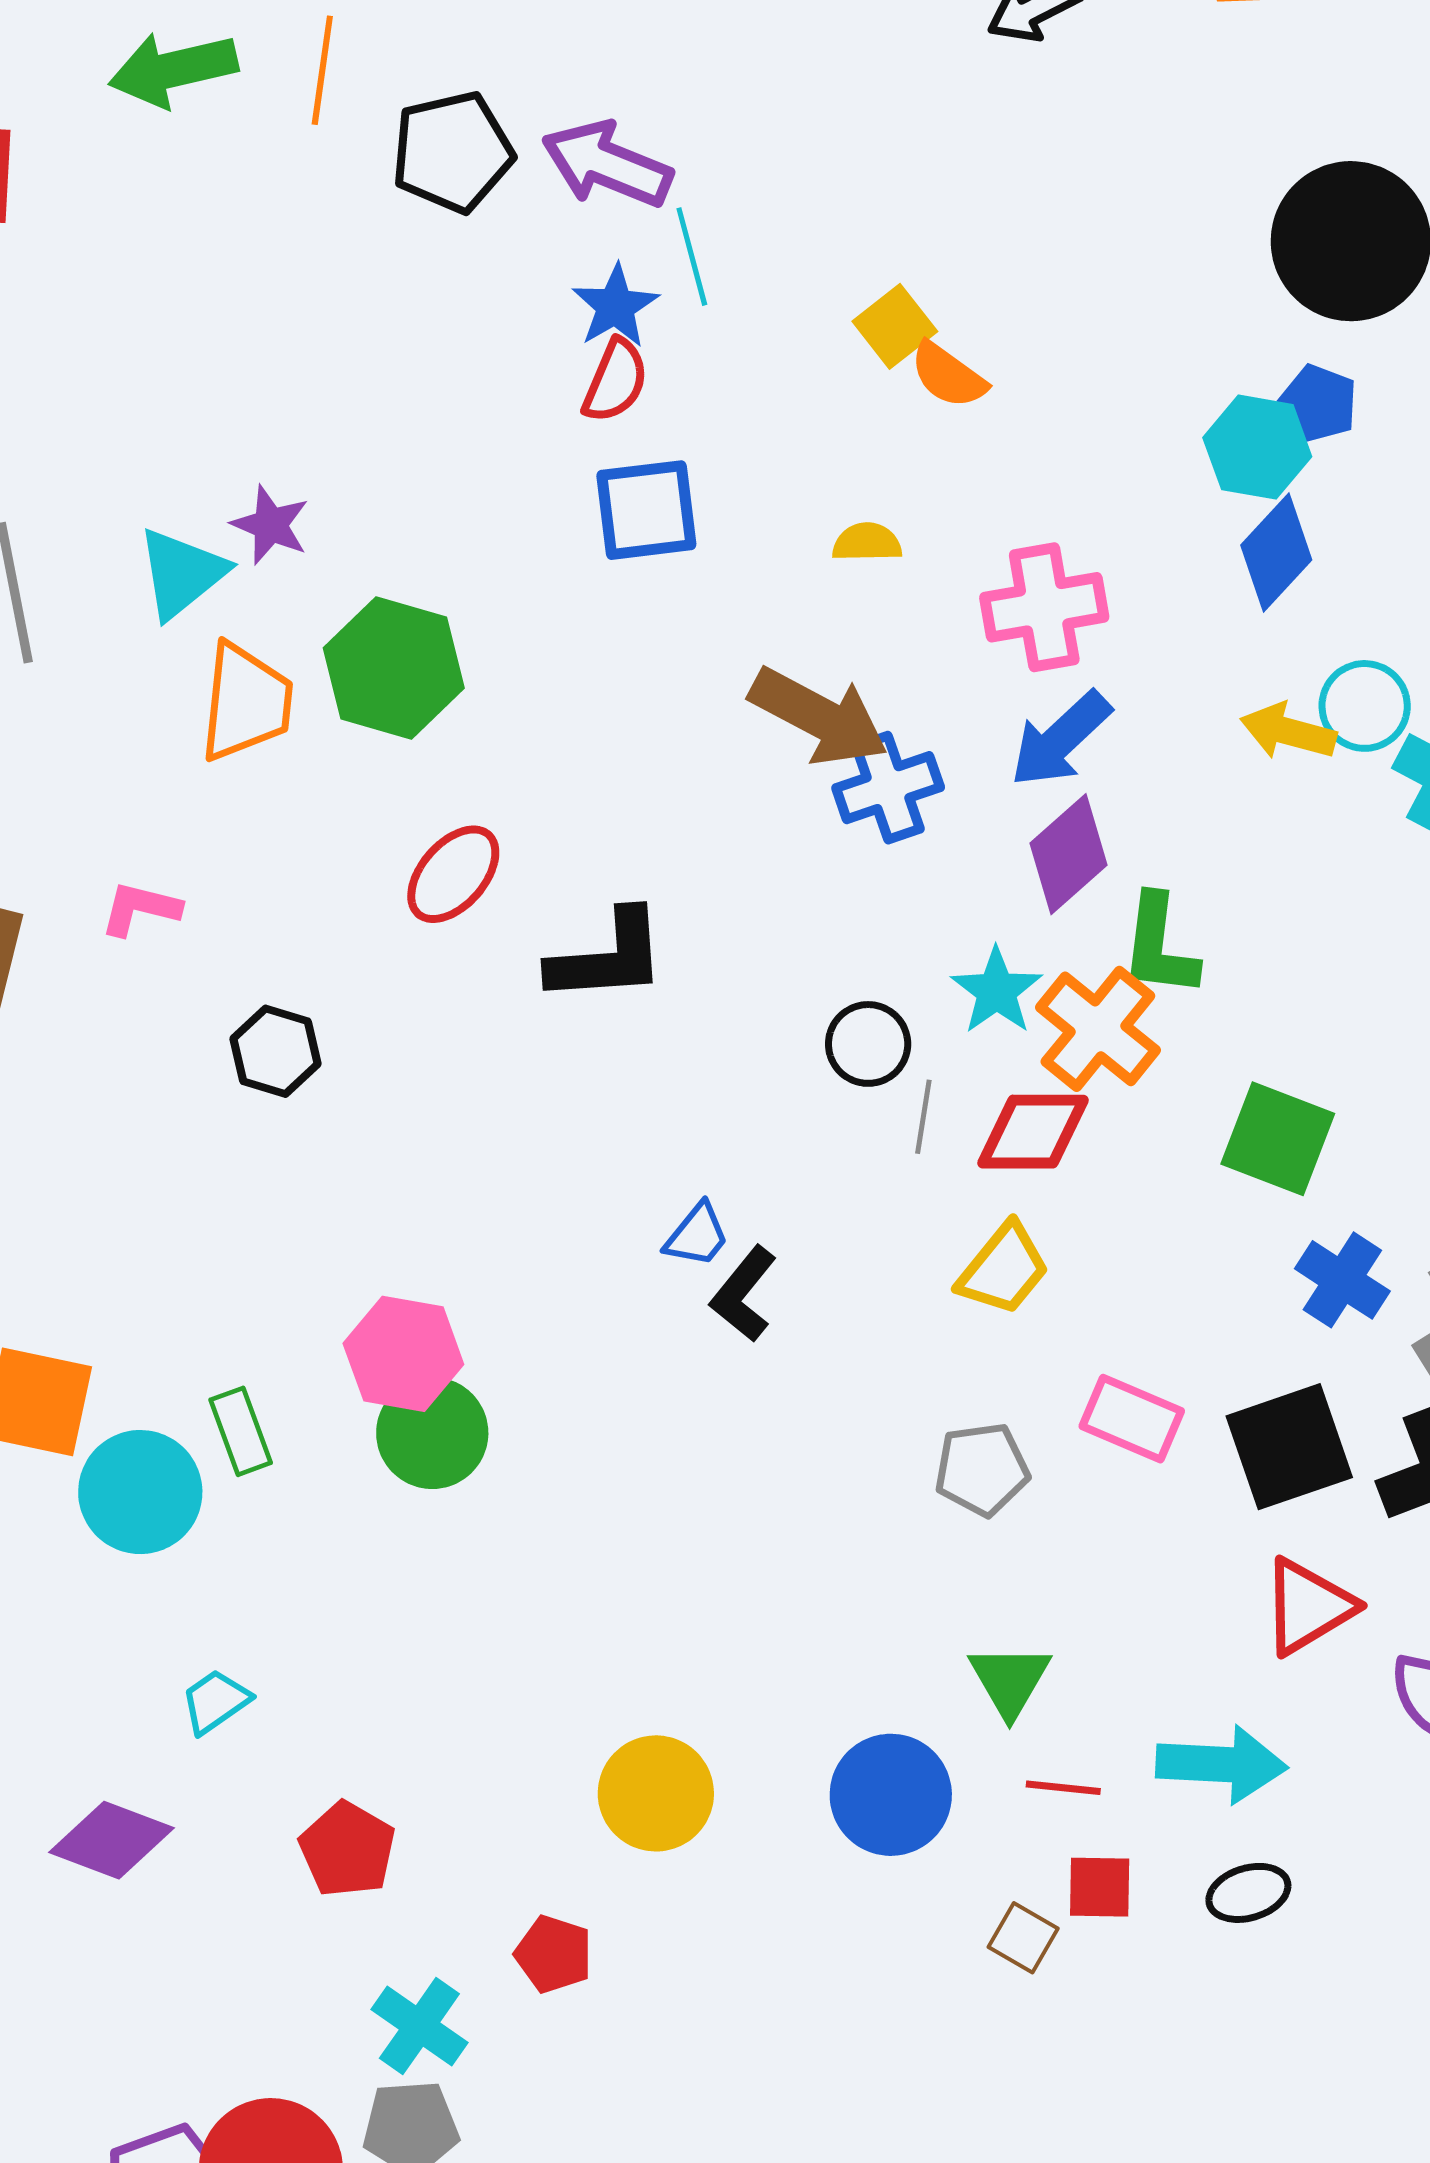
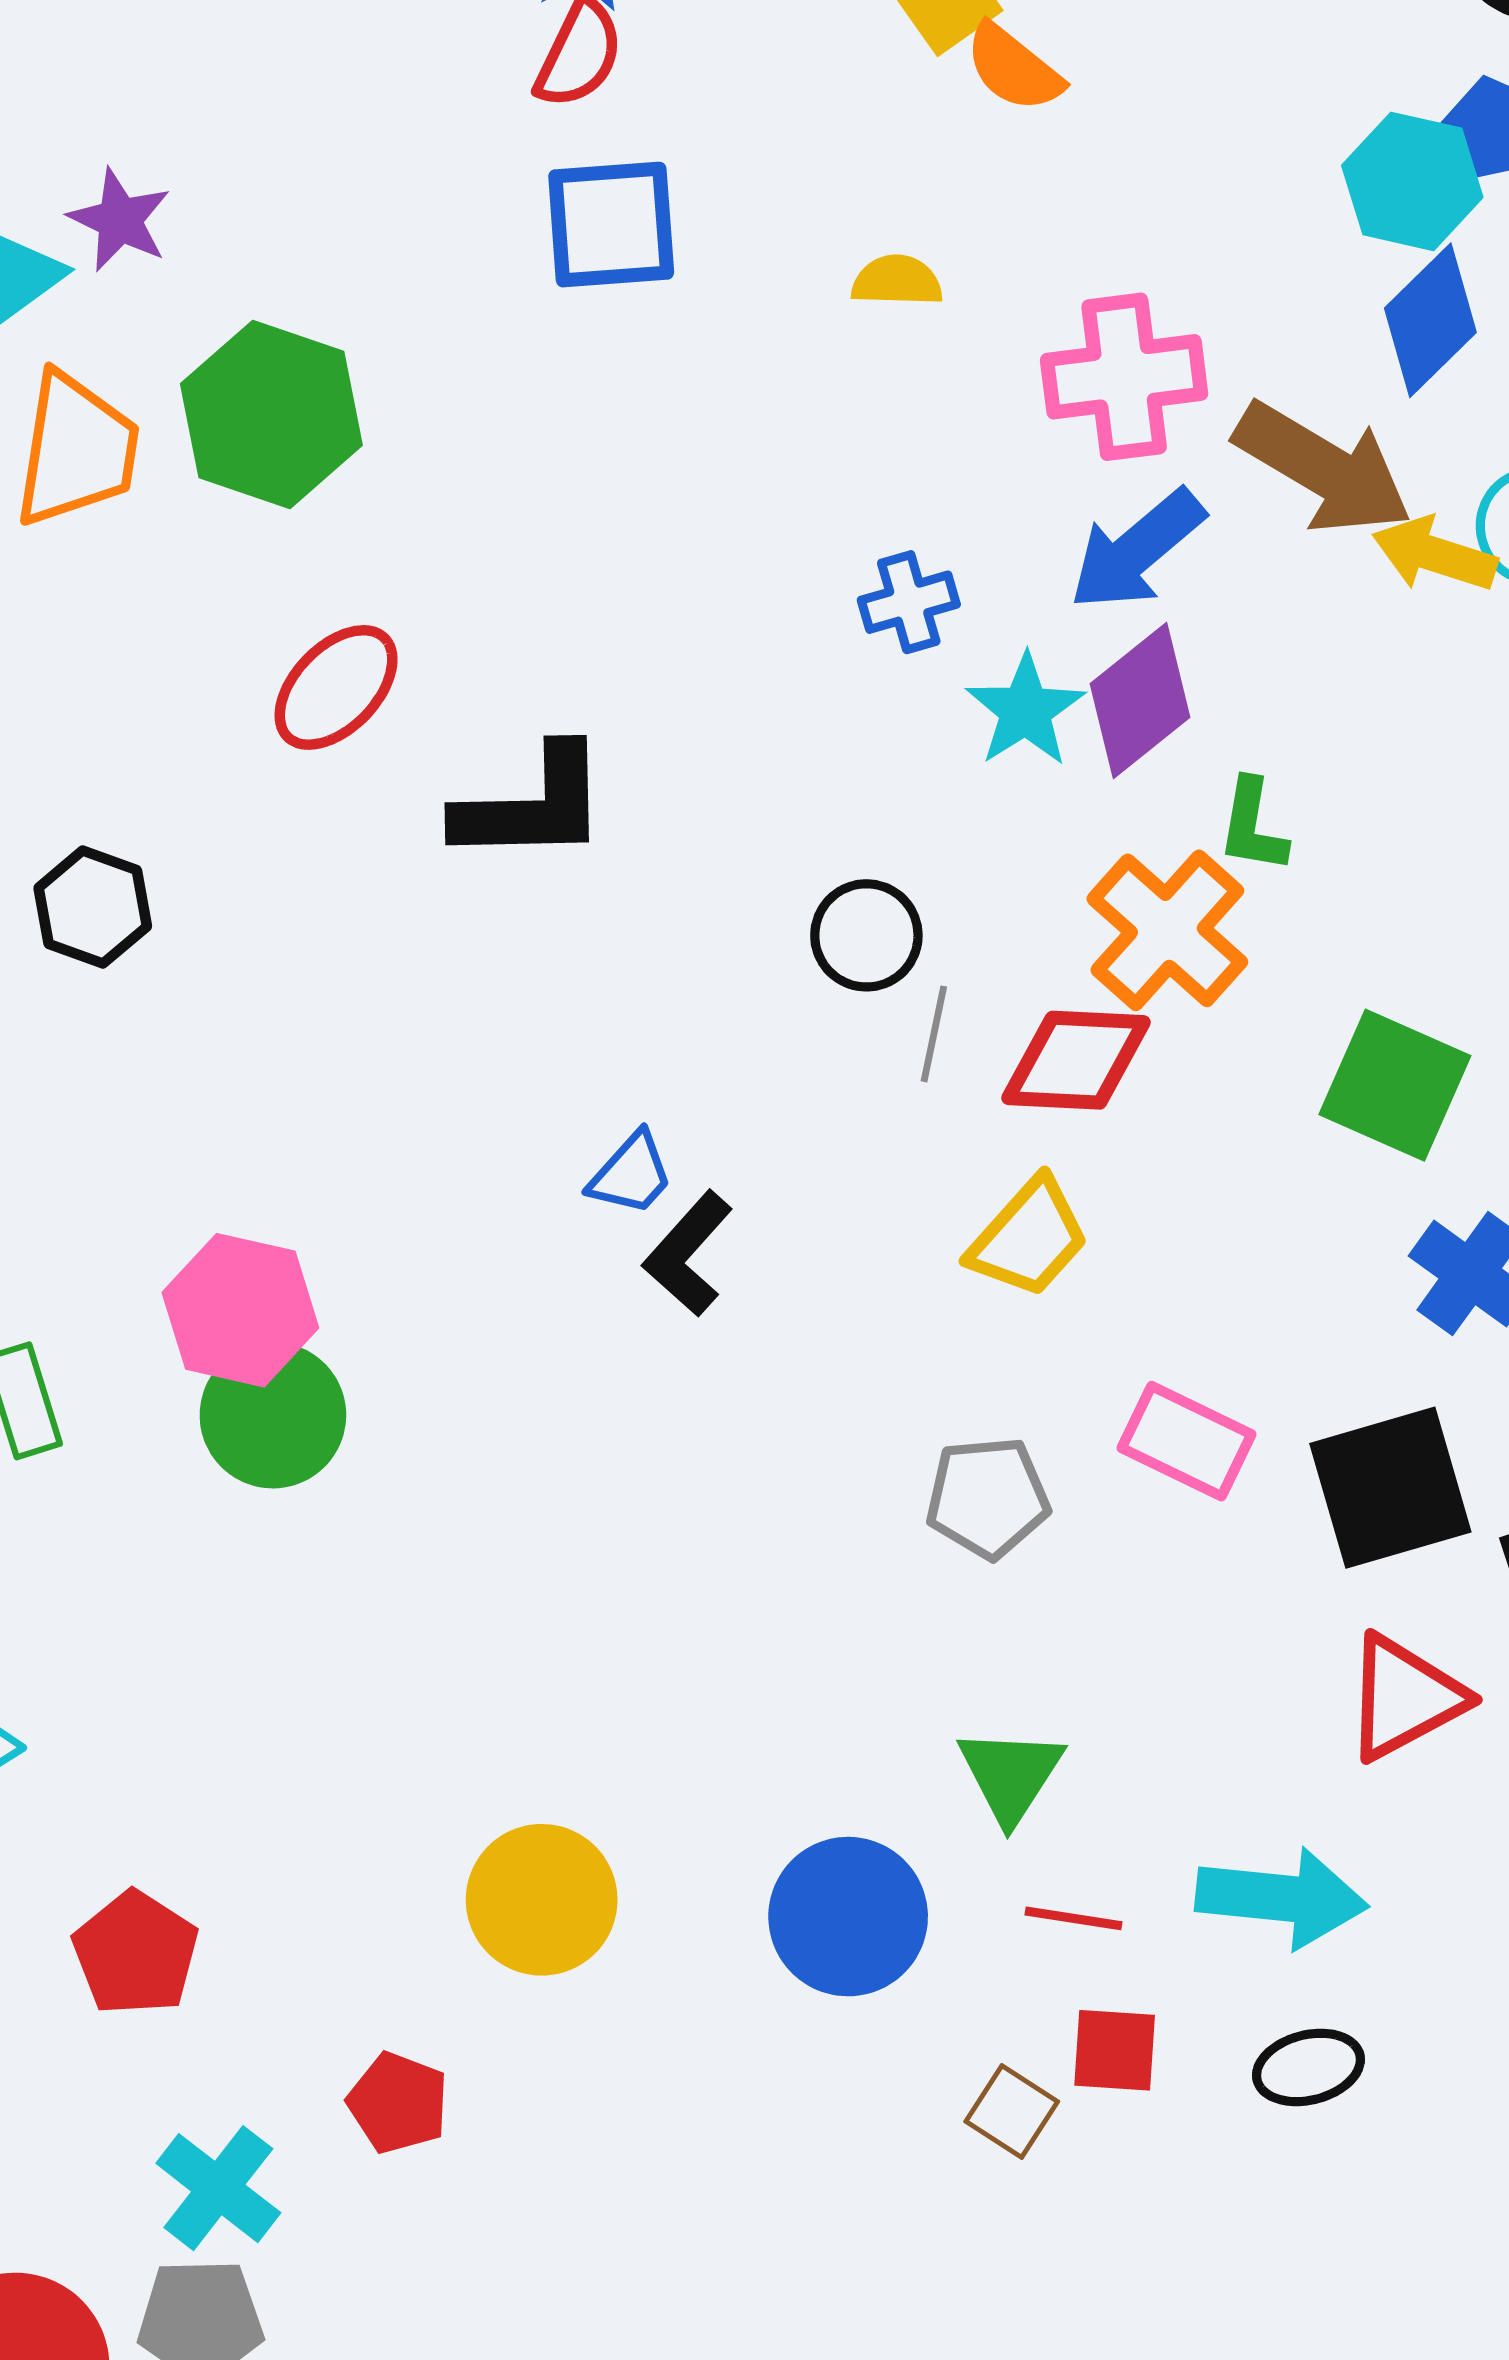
brown arrow: (819, 717) -> (1323, 468), moved
blue cross: (888, 788) -> (909, 602), size x0.7
green L-shape: (1159, 946) -> (1253, 826), size x0.7
cyan star: (997, 991) -> (1025, 710), moved

